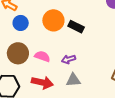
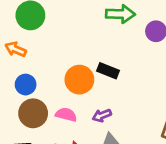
orange circle: (53, 20) -> (79, 80), moved
blue circle: (21, 23) -> (26, 85), moved

